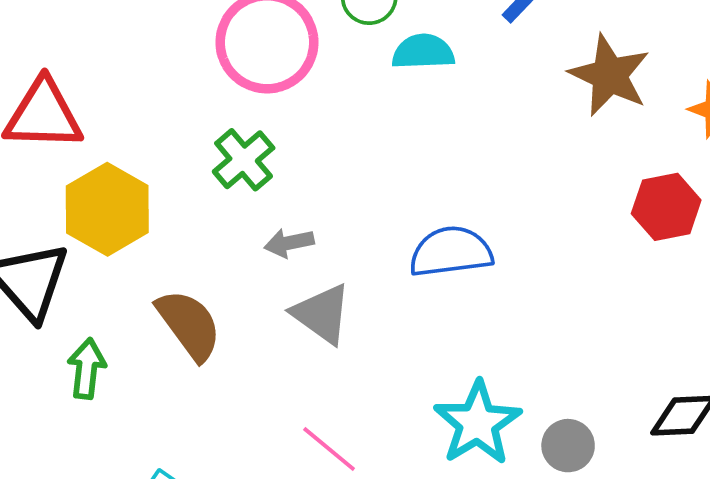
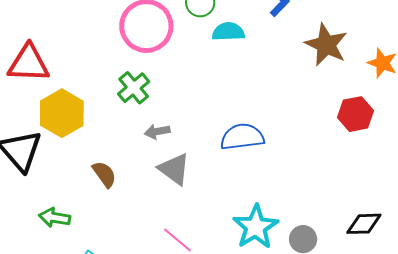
brown semicircle: (189, 325) -> (104, 174), size x0.7
green arrow: (87, 369) -> (55, 218), moved, turned -88

